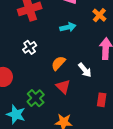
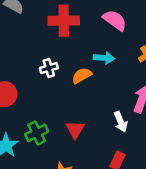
orange semicircle: (58, 63) -> (82, 76), moved
white arrow: (85, 70) -> (121, 122), moved

